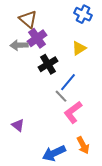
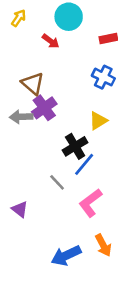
black cross: (48, 64) -> (75, 146), moved
gray line: (61, 96) -> (57, 182), moved
purple triangle: (18, 125) -> (20, 209), moved

